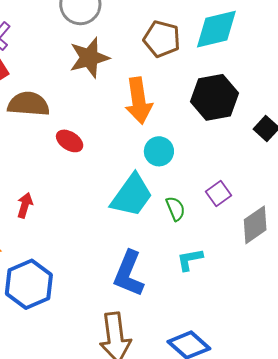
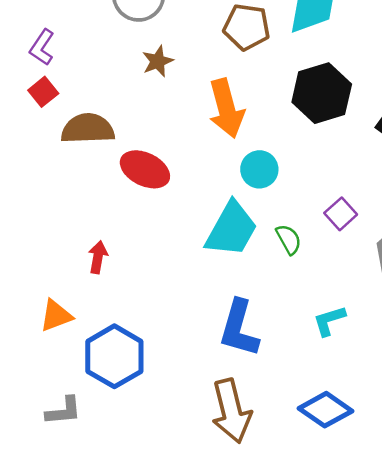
brown star: (89, 58) -> (158, 61), size x0.6
red ellipse: (70, 141) -> (145, 169), size x1.4
cyan L-shape: (190, 260) -> (329, 321), moved

